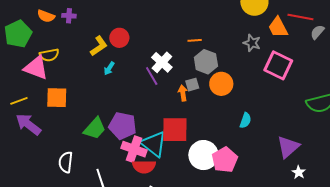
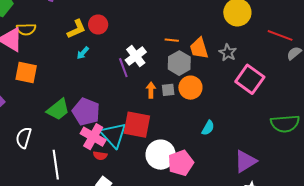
orange trapezoid: (278, 27) -> (199, 48), moved
gray square: (192, 85) -> (168, 90), moved
red semicircle: (144, 167) -> (100, 156), size x0.6

